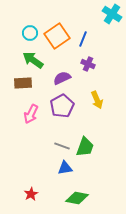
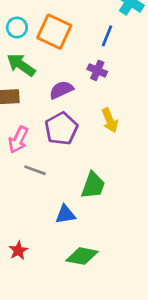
orange square: (57, 36) -> (54, 32), turned -30
blue line: (83, 39) -> (107, 36), moved
gray line: (62, 146) -> (35, 170), moved

